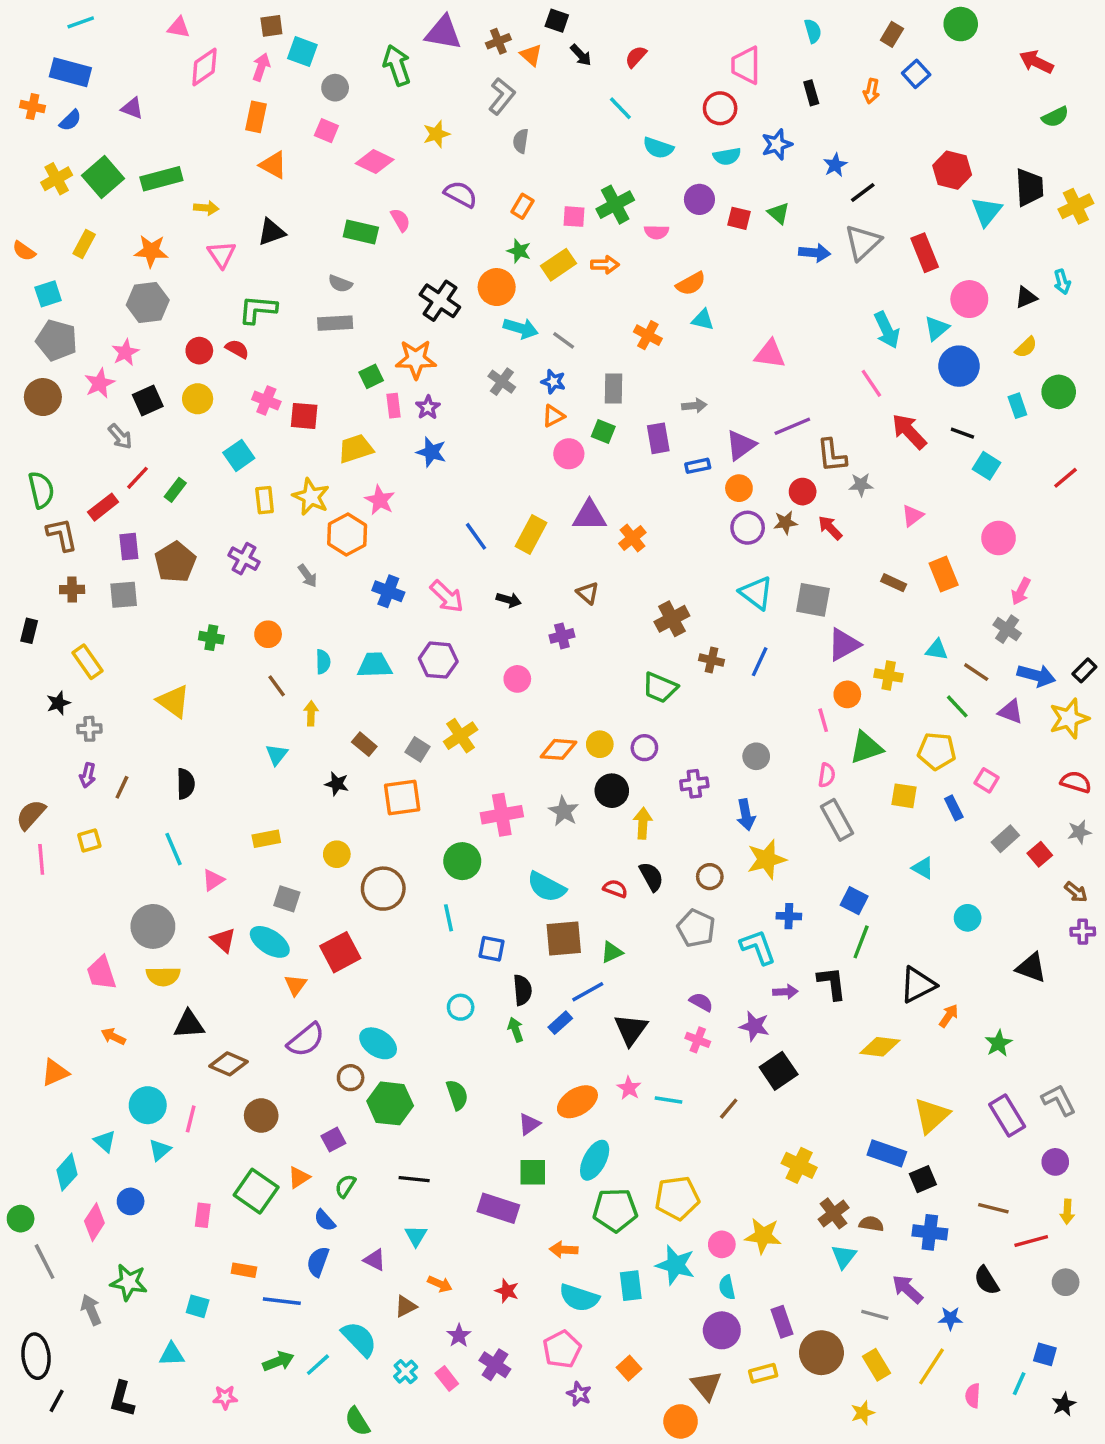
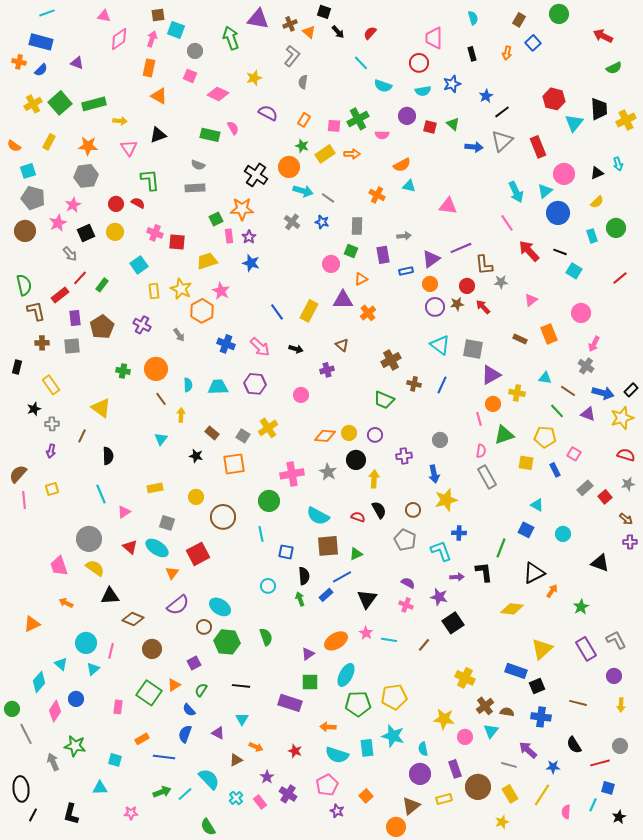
green L-shape: (258, 309) -> (150, 180), turned 80
orange triangle: (553, 416) -> (361, 279), moved
orange circle: (268, 634) -> (156, 369), size x1.5
brown line: (122, 787) -> (82, 436), moved
blue square: (854, 901) -> (526, 530), moved
yellow semicircle: (163, 976) -> (95, 568), turned -144
red line: (1031, 1241) -> (600, 763), moved
pink circle: (722, 1244) -> (465, 737), moved
orange rectangle: (244, 1270) -> (142, 739), turned -40
brown triangle: (706, 1385) -> (411, 806), turned 30

